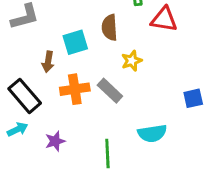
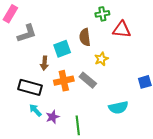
black rectangle: (25, 96) -> (30, 87), turned -30
cyan arrow: (17, 129) -> (35, 110), moved, turned -104
green line: (107, 154) -> (78, 125), moved

